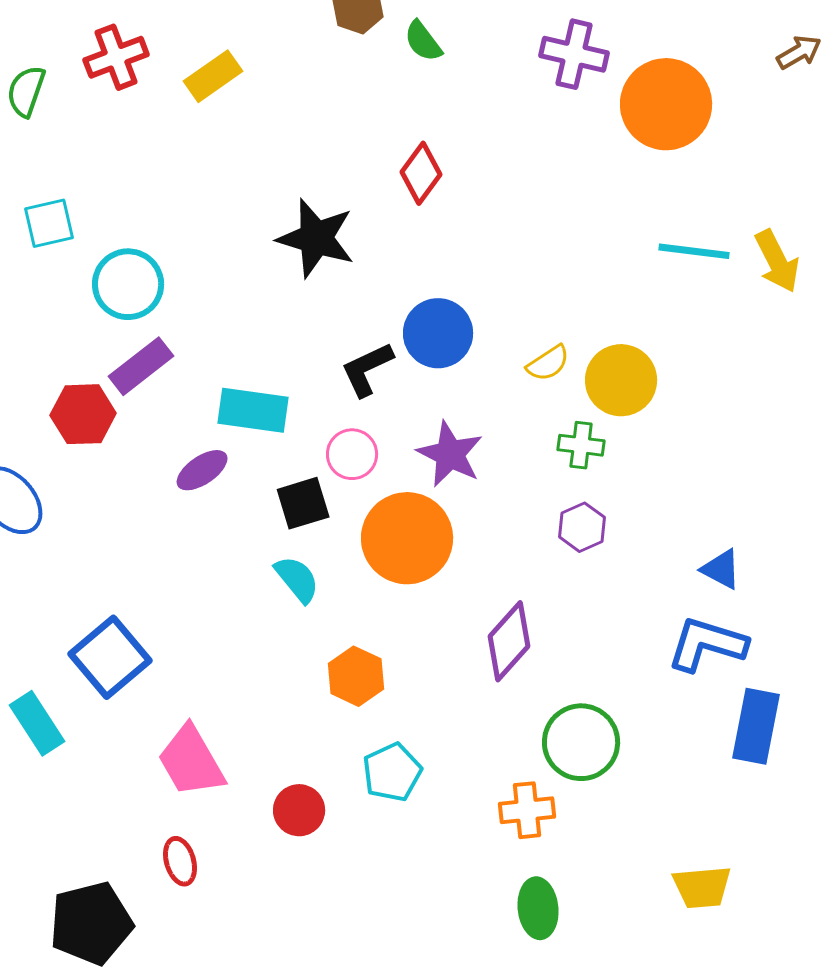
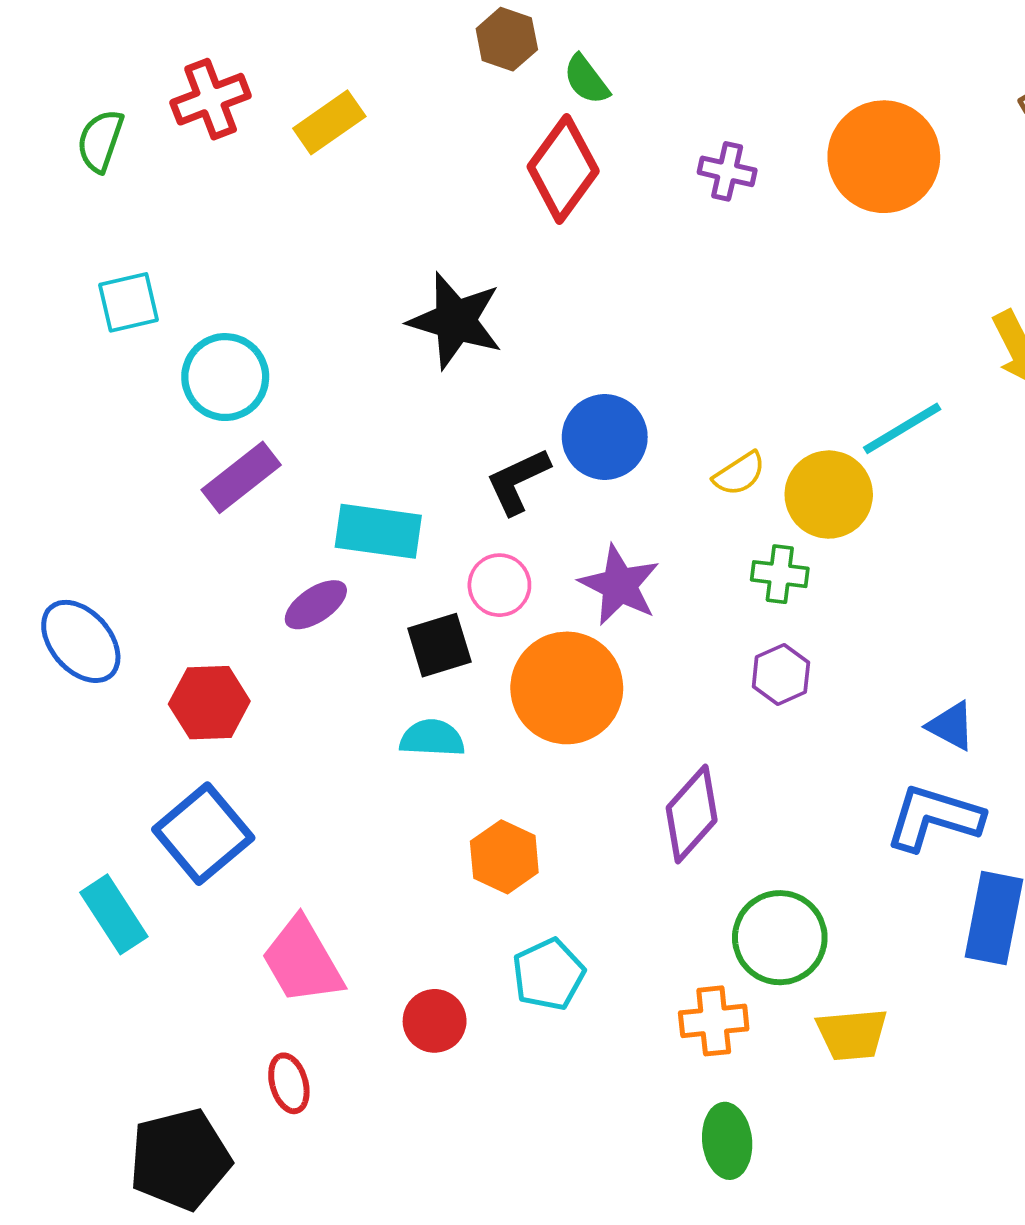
purple cross: (574, 54) -> (727, 171), moved, size x0.7
red diamond: (421, 173) -> (563, 169), moved, size x1.4
cyan line: (694, 251) -> (902, 428), moved, turned -38
red hexagon: (83, 414) -> (209, 703), moved
cyan semicircle: (297, 579) -> (432, 738), turned -48
yellow trapezoid: (702, 887) -> (852, 1034), moved

